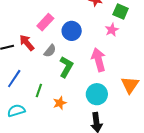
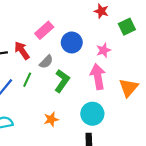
green square: (121, 12) -> (127, 27), turned 35
pink star: (112, 30) -> (104, 50), moved
orange triangle: (130, 85) -> (129, 88), moved
green line: (39, 91) -> (27, 80), moved

